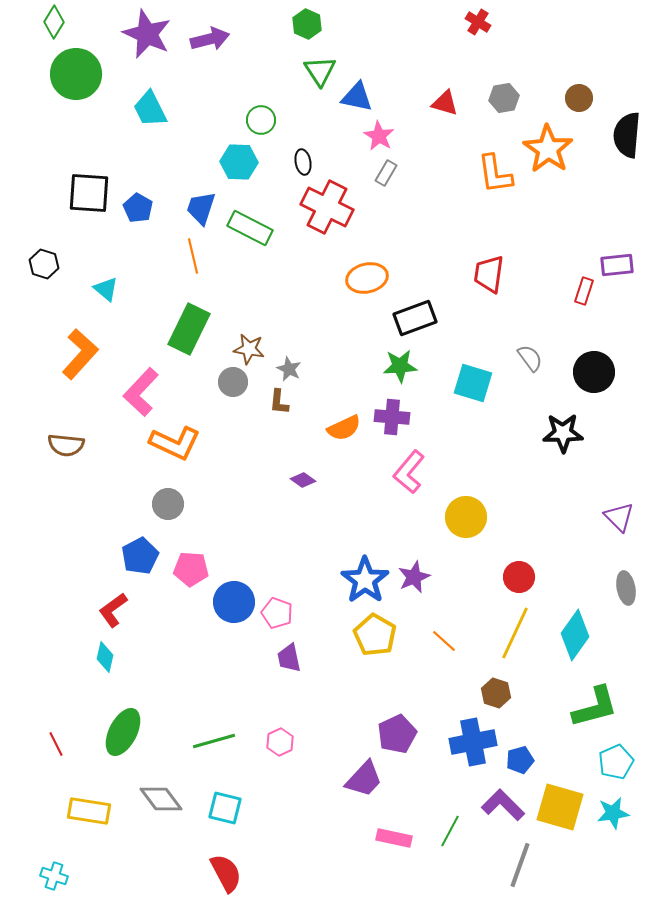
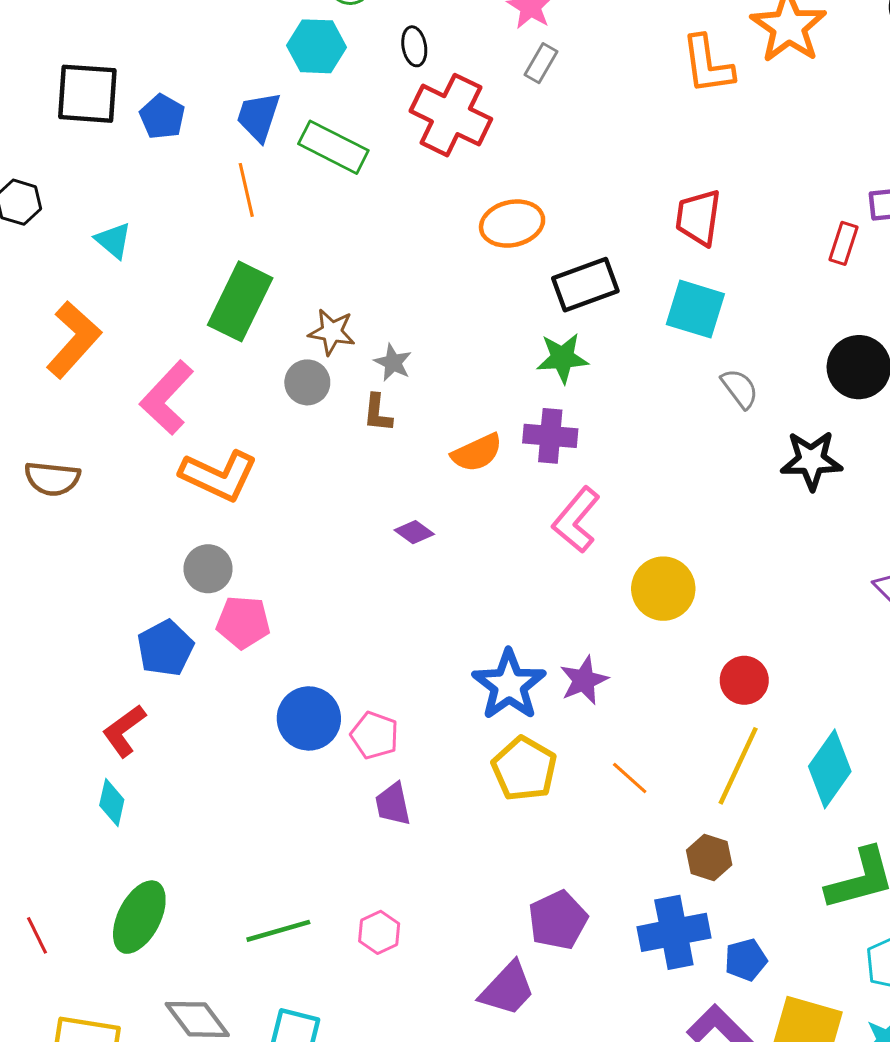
gray semicircle: (530, 358) -> (740, 389), moved
cyan square: (473, 383) -> (695, 309), moved
pink pentagon: (191, 569) -> (243, 622), moved

